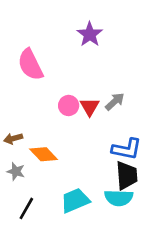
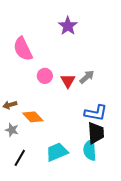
pink circle: (69, 106) -> (45, 76), moved
cyan semicircle: (119, 198) -> (90, 150), turned 85

